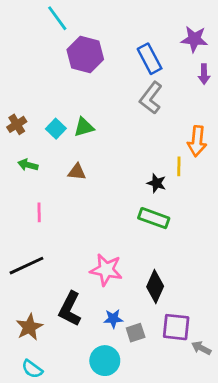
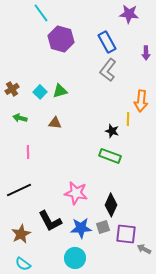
purple star: (194, 39) -> (129, 14), moved
black L-shape: (70, 309) -> (50, 221), turned -55
blue star: (113, 319) -> (81, 228), size x1.5
gray square: (136, 333) -> (103, 227), moved

